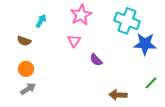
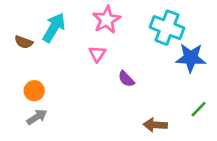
cyan arrow: (41, 21) -> (54, 28), size x1.6
brown semicircle: (24, 41) -> (24, 42), moved

